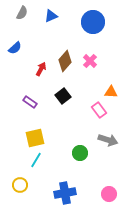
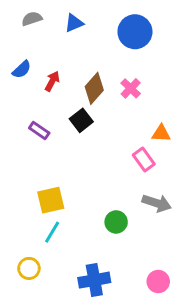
gray semicircle: (22, 13) -> (32, 19), turned -136
red arrow: (41, 69) -> (52, 81), moved
black square: (63, 96) -> (81, 120), moved
purple rectangle: (30, 102) -> (39, 130), moved

